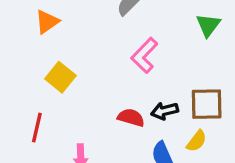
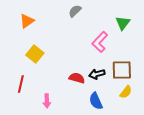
pink L-shape: (144, 55) -> (100, 42), moved
yellow semicircle: (197, 141) -> (126, 92), moved

